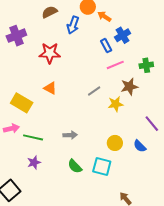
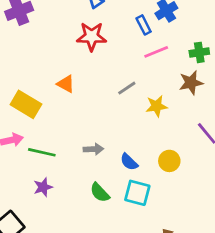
red star: (50, 53) -> (92, 36), moved
brown star: (129, 87) -> (191, 83), moved
yellow circle: (115, 143) -> (169, 161), moved
blue semicircle: (140, 146) -> (129, 162), moved

